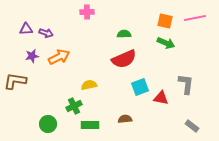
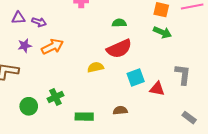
yellow semicircle: (89, 85) -> (96, 67), moved
green cross: (74, 106) -> (55, 97), moved
green circle: (48, 124) -> (29, 106), moved

